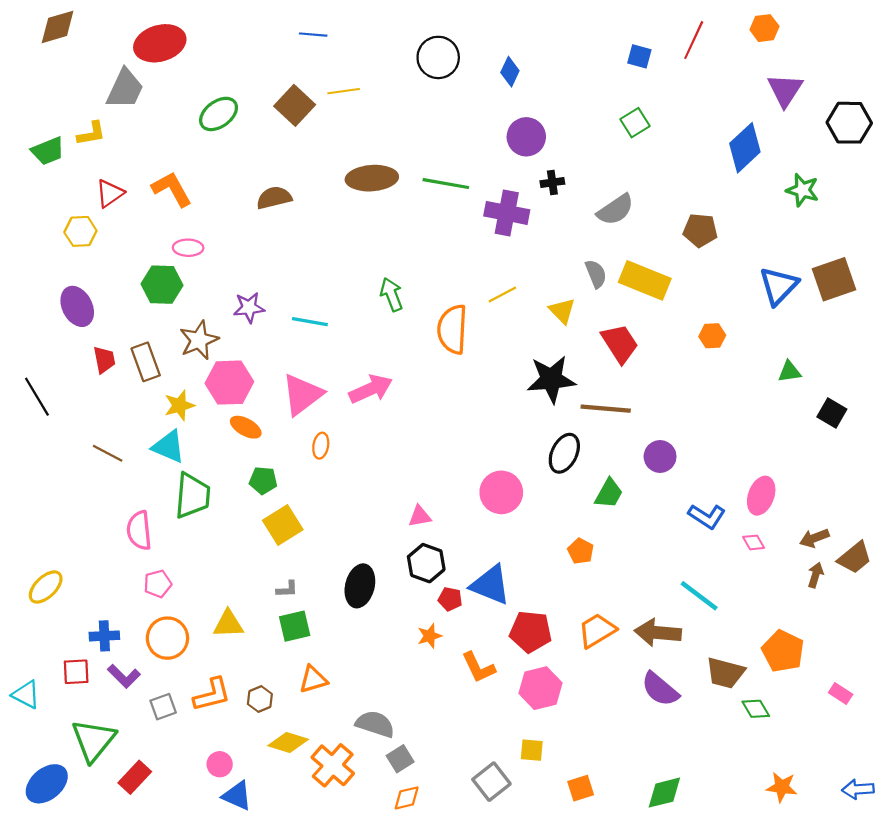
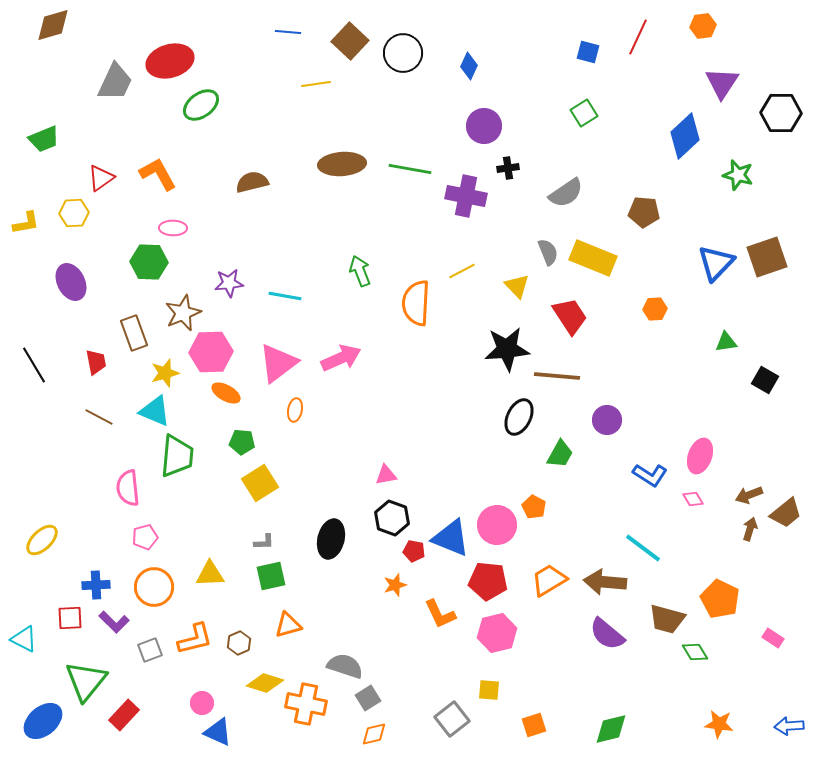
red ellipse: (160, 43) -> (170, 61), moved
brown square: (295, 105) -> (350, 41), moved
yellow L-shape: (91, 134) -> (26, 223), moved
red trapezoid: (104, 360) -> (96, 362), moved
pink circle: (501, 492) -> (497, 525), moved
orange cross: (333, 765) -> (306, 704), turned -30

